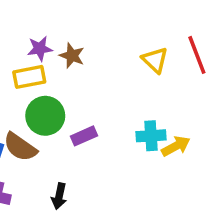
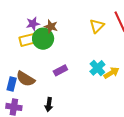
yellow triangle: (155, 60) -> (97, 26), turned 35
green circle: (45, 116) -> (43, 39), moved
cyan cross: (151, 136) -> (97, 68), turned -35

